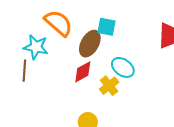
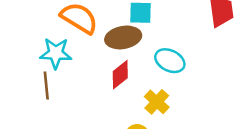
brown ellipse: (90, 44) -> (123, 37), turned 60
yellow cross: (109, 86) -> (157, 102), moved

